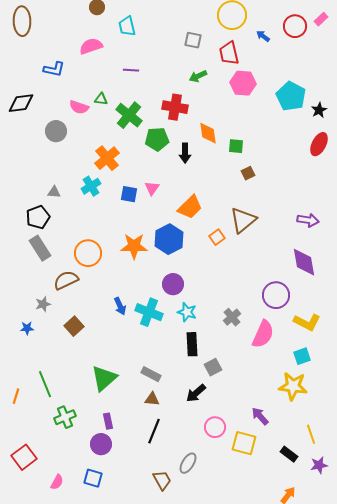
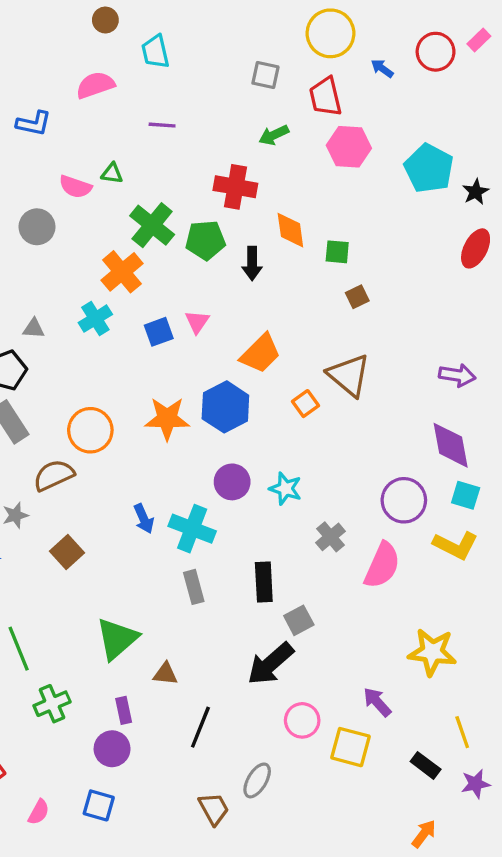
green cross: (129, 115) -> (152, 225), moved
blue square: (129, 194) -> (159, 332), turned -30
brown triangle: (243, 220) -> (349, 375), turned -40
cyan star: (187, 312) -> (285, 489), moved
cyan square: (302, 356) -> (466, 495), moved, turned 36
gray rectangle: (151, 374) -> (194, 587), moved, turned 48
black arrow: (196, 393) -> (270, 664), size x1.4
brown triangle: (152, 399) -> (165, 674), moved

